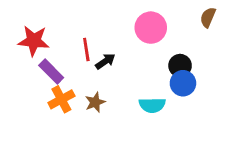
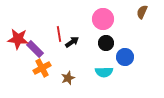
red star: (34, 41) -> (18, 39), moved
black circle: (180, 66) -> (106, 43), moved
brown star: (95, 102) -> (68, 78), moved

